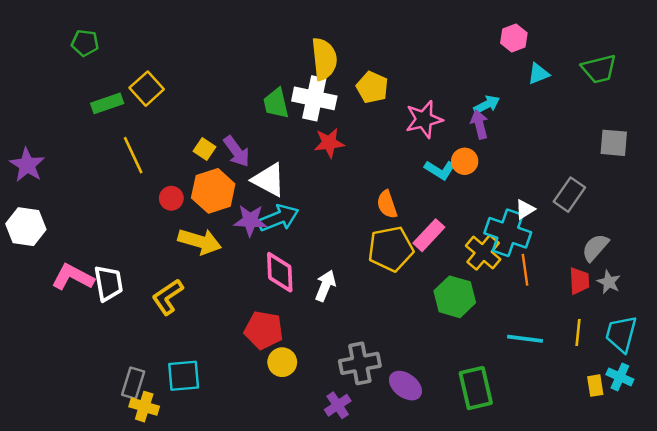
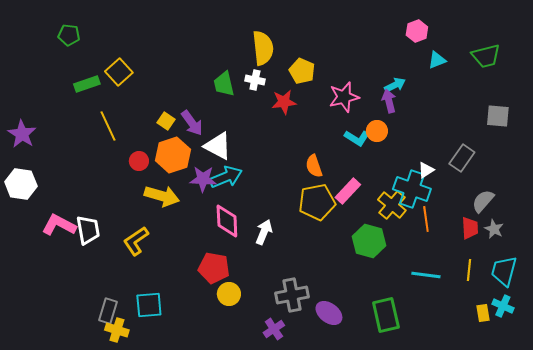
white cross: (314, 98) -> (255, 80), size x0.6
red star: (329, 143) -> (284, 102), moved

